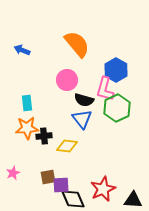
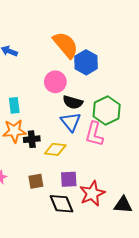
blue hexagon: (116, 70) -> (86, 62), moved
pink L-shape: (105, 89) -> (94, 134), moved
purple square: (61, 185) -> (69, 179), moved

